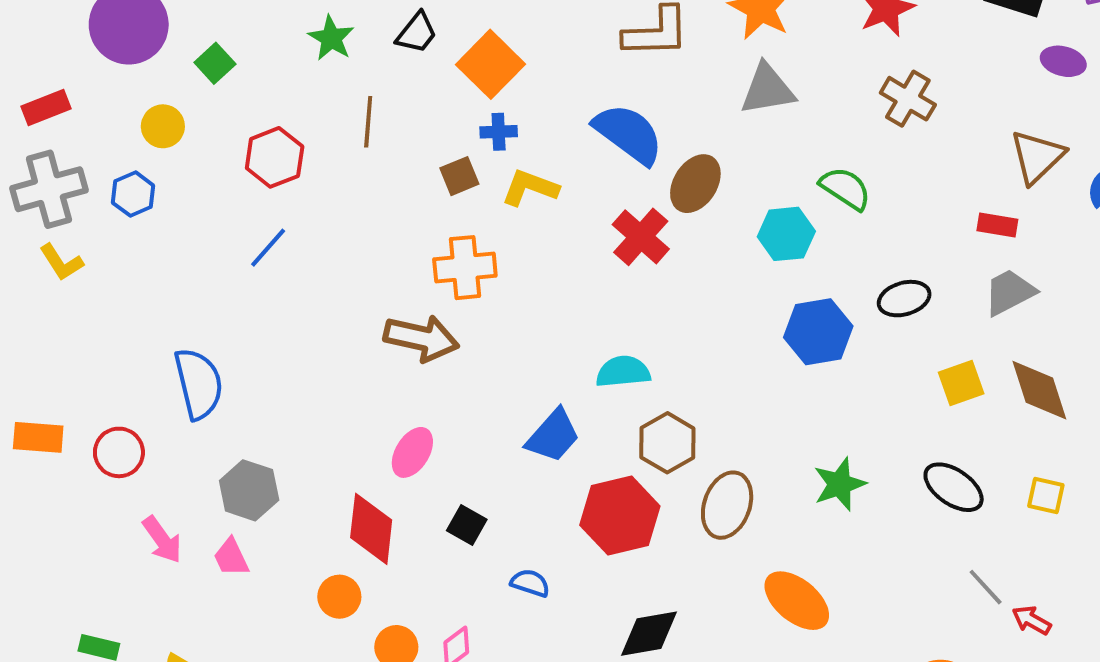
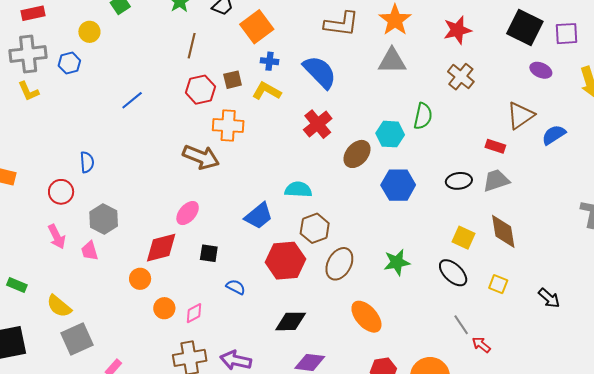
blue cross: (499, 132) -> (269, 61), moved
red hexagon: (275, 157) -> (200, 90), moved
brown ellipse: (695, 184) -> (357, 154), moved
green semicircle: (845, 188) -> (423, 116), turned 60
black ellipse: (904, 299) -> (459, 181), moved
yellow square: (961, 383) -> (463, 238), moved, turned 35
blue semicircle: (199, 384) -> (87, 162), size x0.6
red circle: (119, 452) -> (61, 192), moved
black square: (467, 525) -> (209, 253), turned -30
red diamond: (371, 529) -> (161, 248), turned 60

